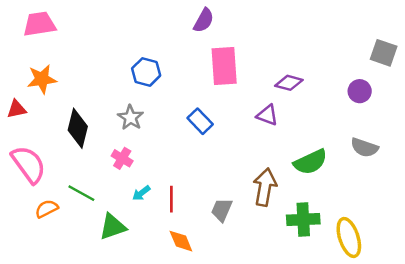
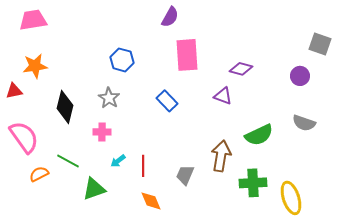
pink cross: (122, 158) -> (102, 132), turned -30

